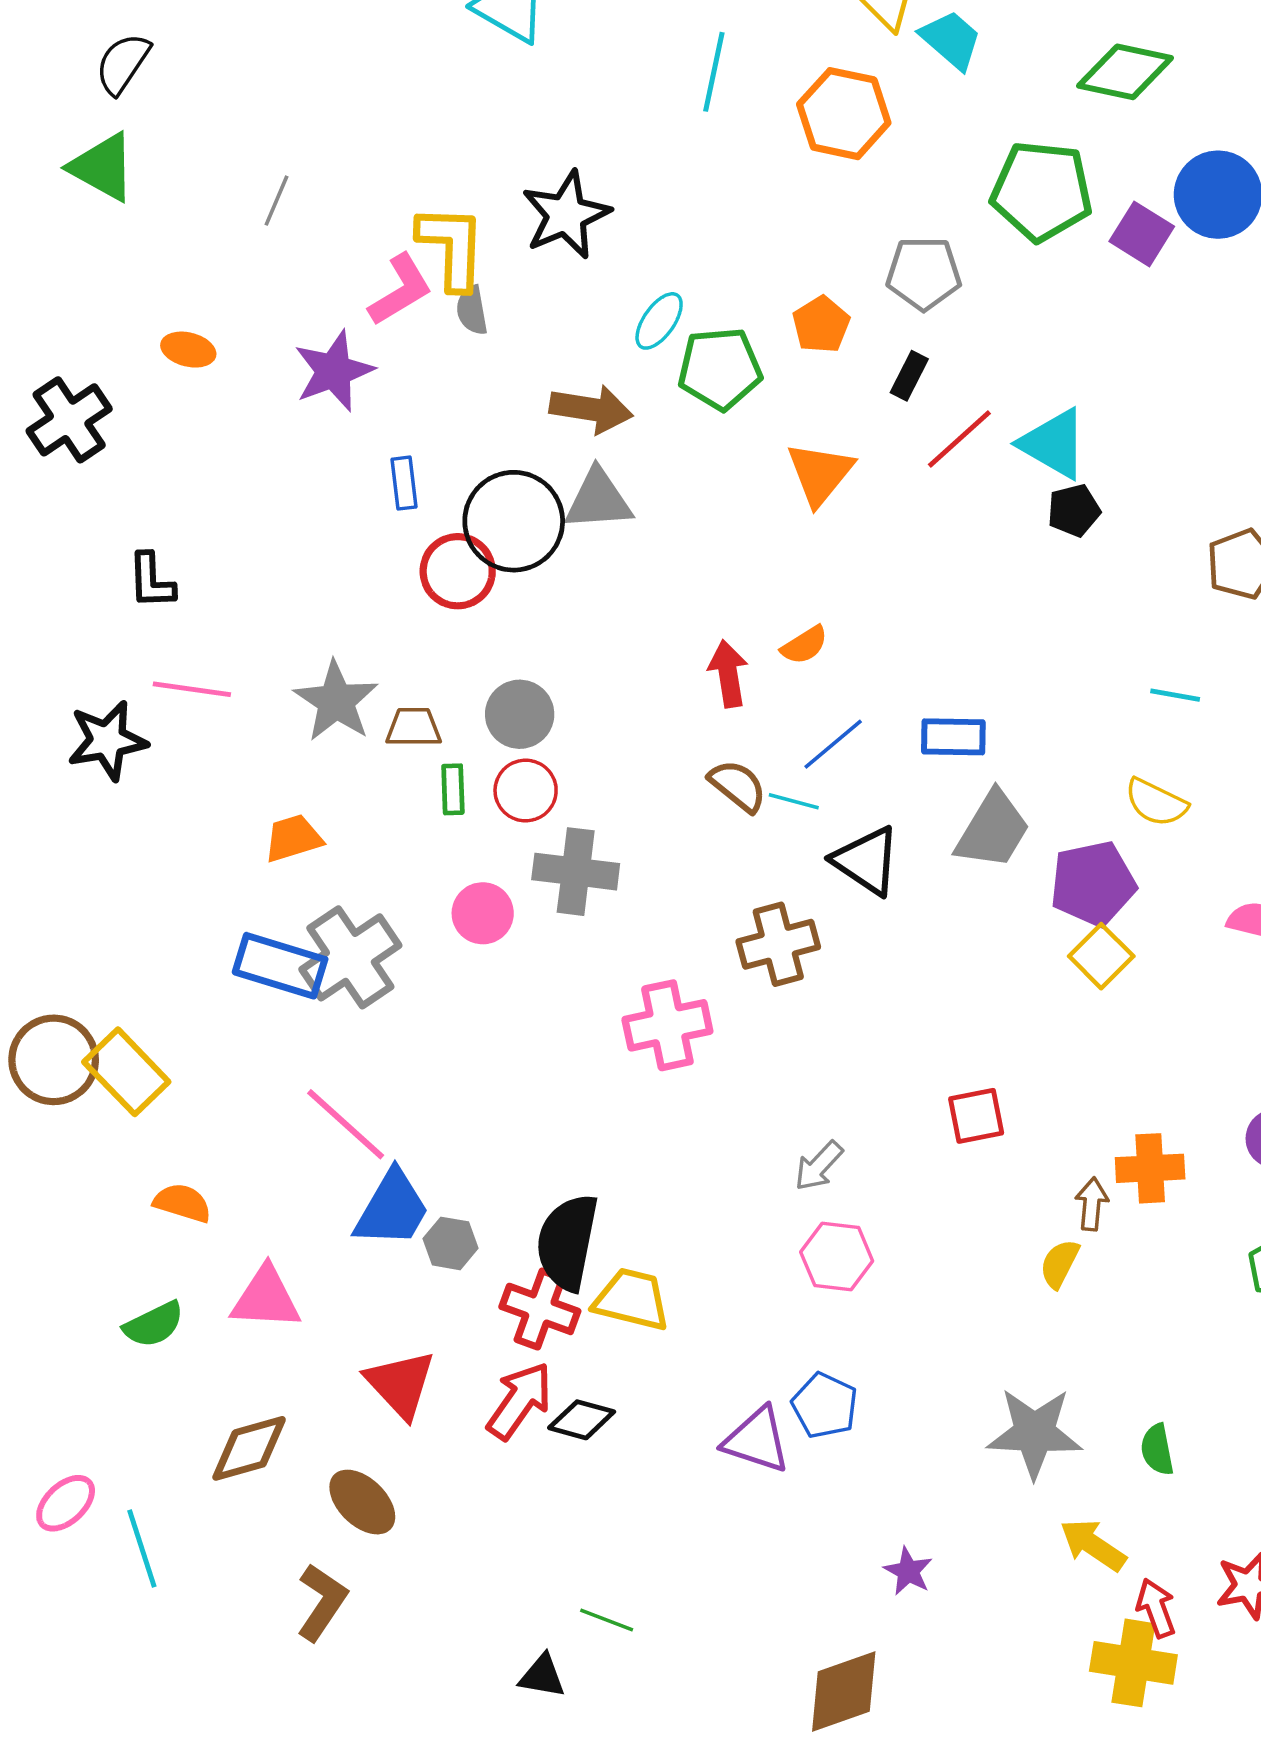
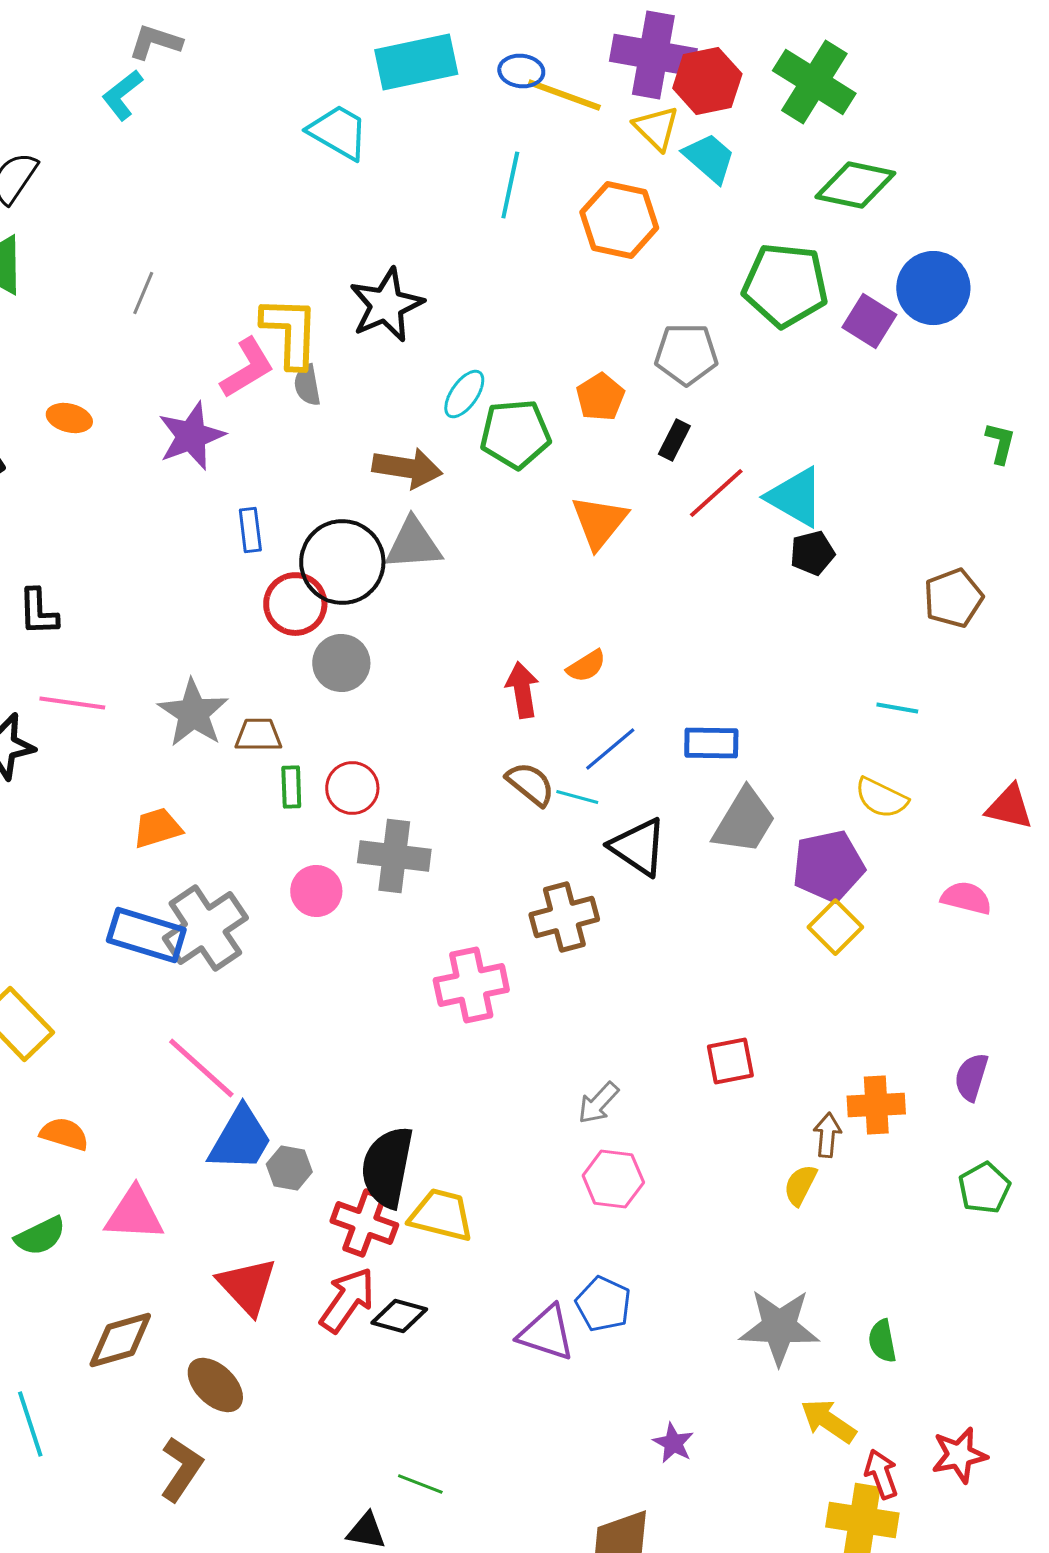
gray circle: (520, 714) -> (341, 663), moved

